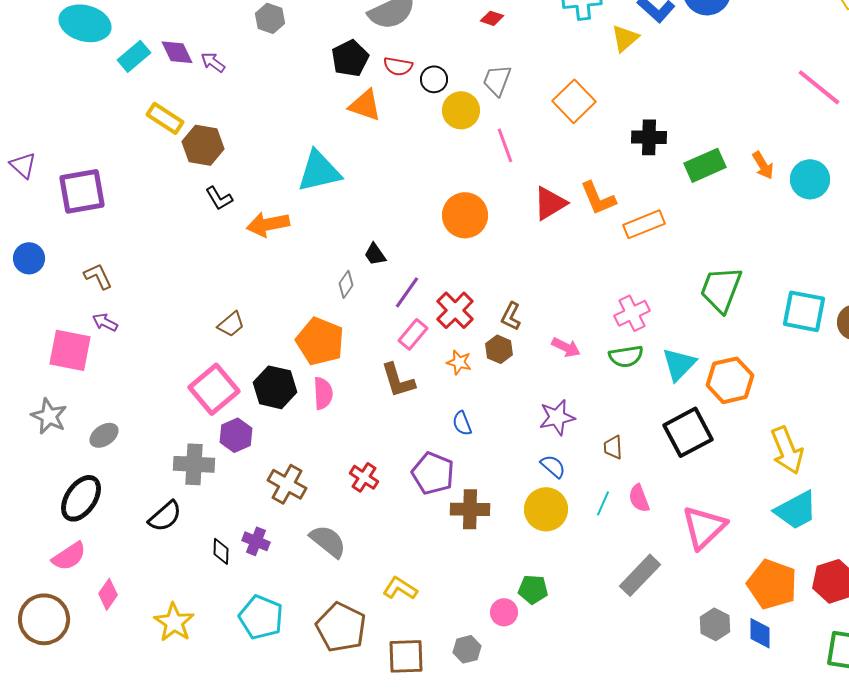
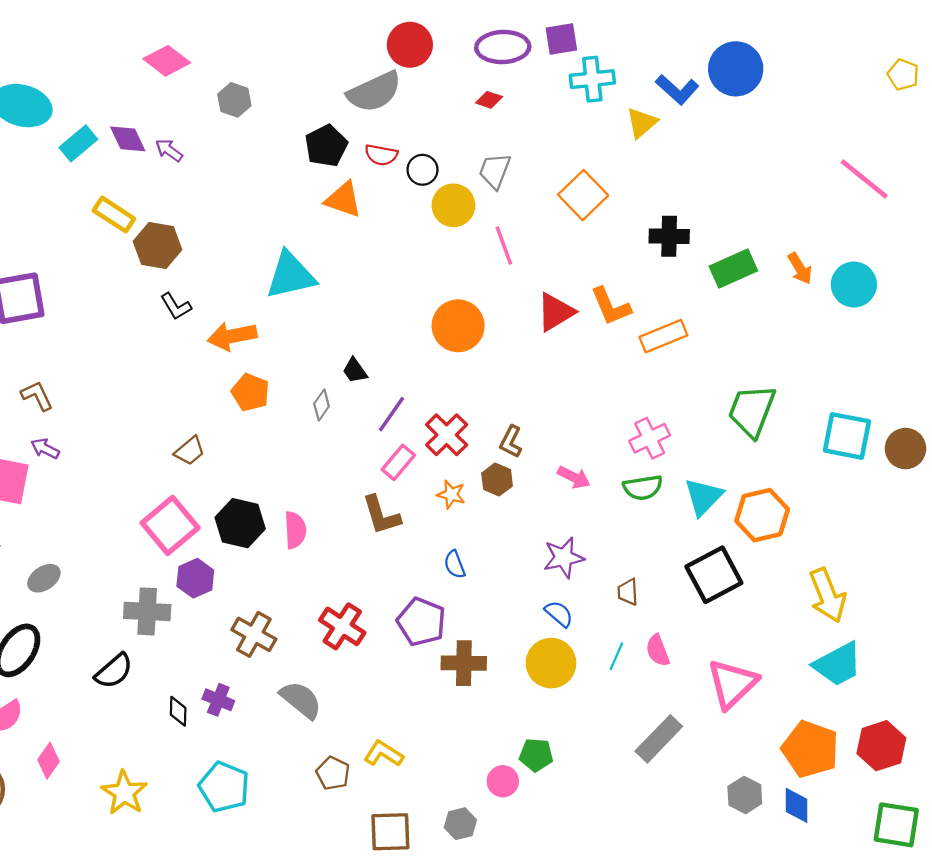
orange pentagon: (320, 341) -> (250, 392), moved, size x0.7
red cross: (364, 477) -> (342, 626), size x1.4
brown pentagon: (341, 627) -> (333, 773), moved, size x0.6

